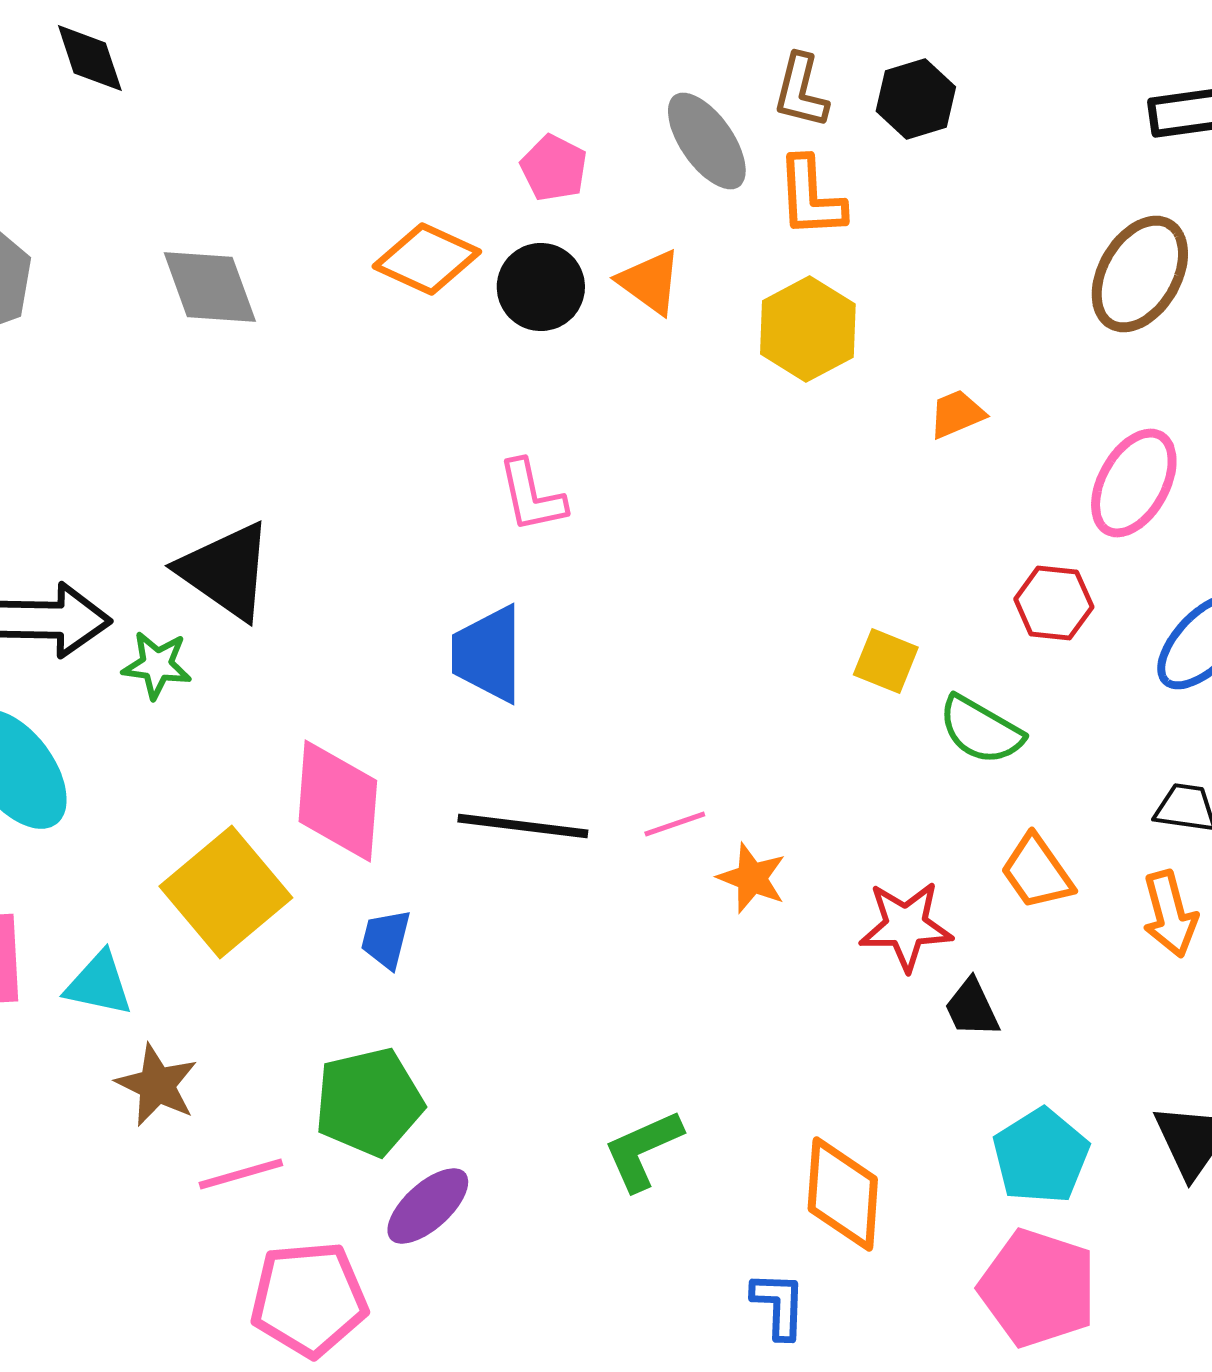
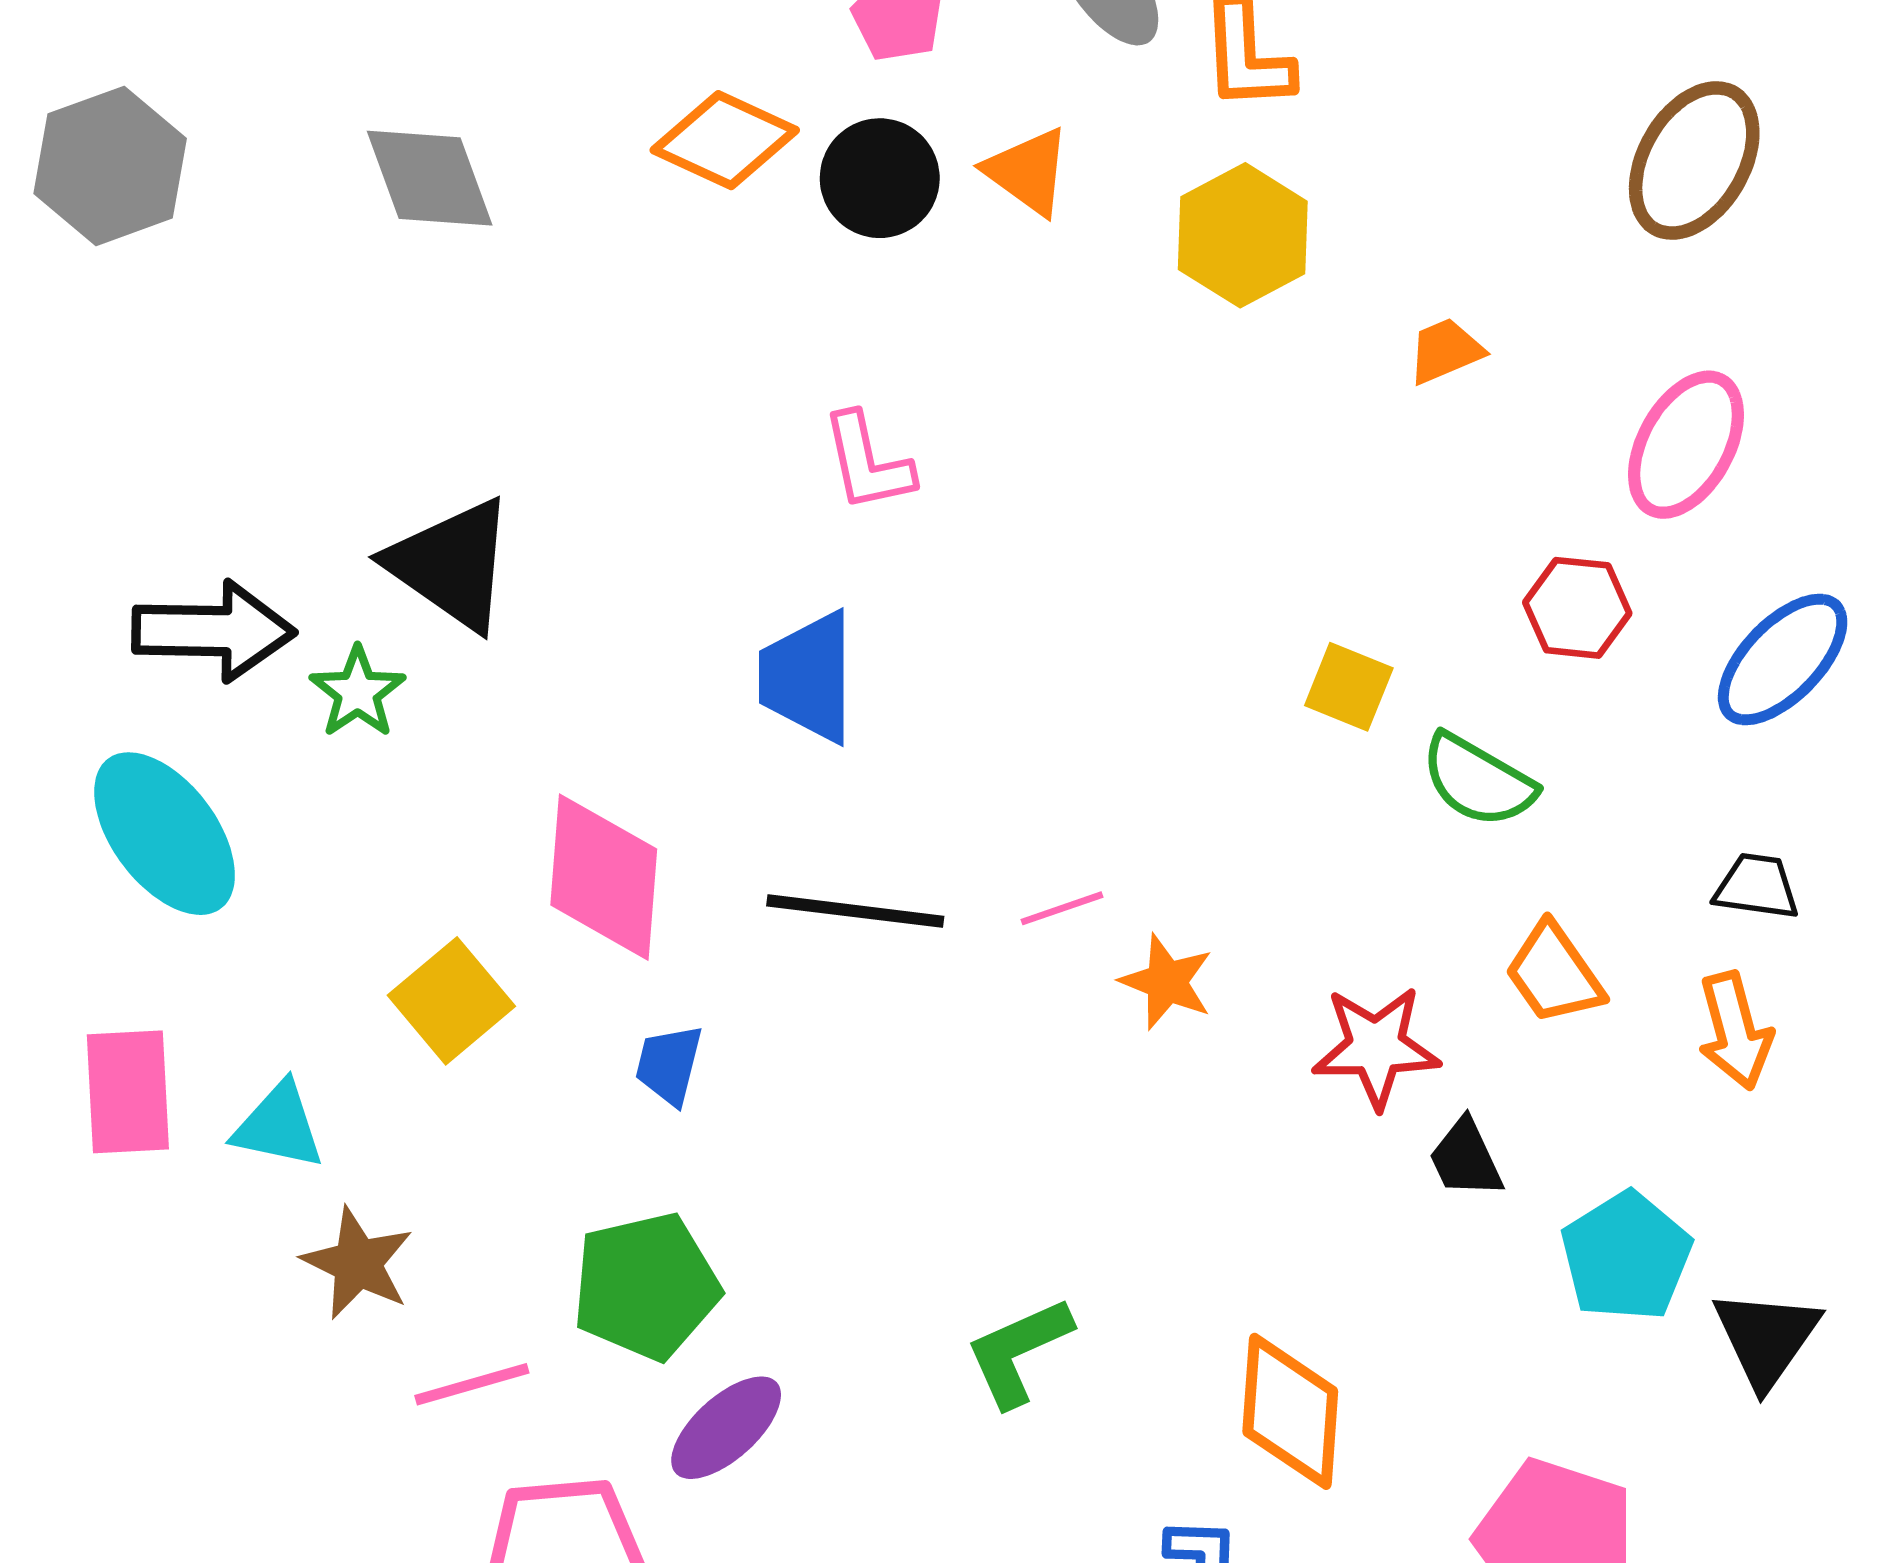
green star: (157, 665) -> (358, 692), turned 30
yellow square: (226, 892) -> (451, 1001), size x0.7
cyan pentagon: (1041, 1156) -> (1626, 1256), moved

